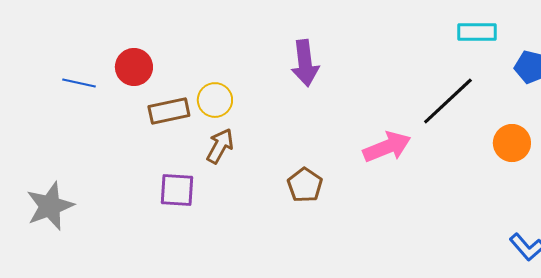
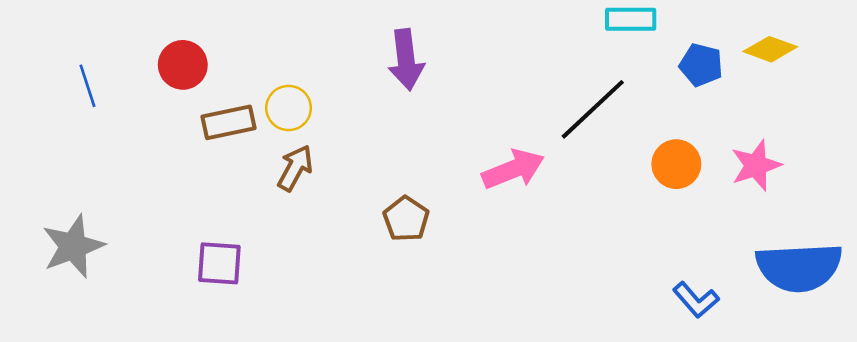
blue line: (79, 83) -> (87, 86), moved, turned 60
purple square: (177, 190) -> (219, 263), moved

